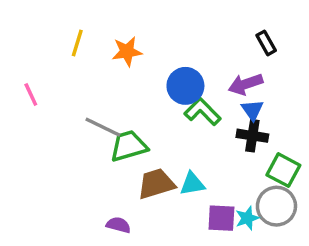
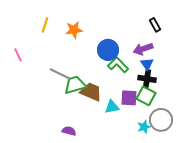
green square: (283, 170) -> (146, 96), moved
brown trapezoid: (156, 184) -> (91, 92), moved, turned 40
purple square: (221, 218) -> (129, 98), moved

